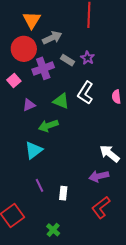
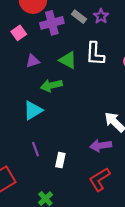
white L-shape: (85, 93) -> (95, 54), turned -35

